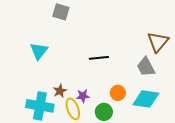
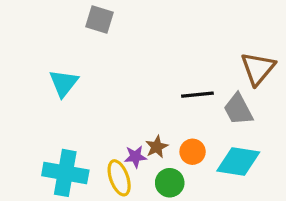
black line: (99, 58) -> (197, 95), moved
brown star: (60, 91) -> (157, 147), moved

